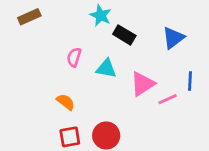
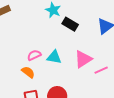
pink semicircle: (74, 57) -> (34, 55), moved, turned 48
cyan triangle: (106, 68) -> (54, 57), moved

